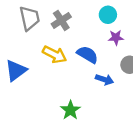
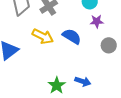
blue arrow: (105, 80) -> (83, 81), moved

